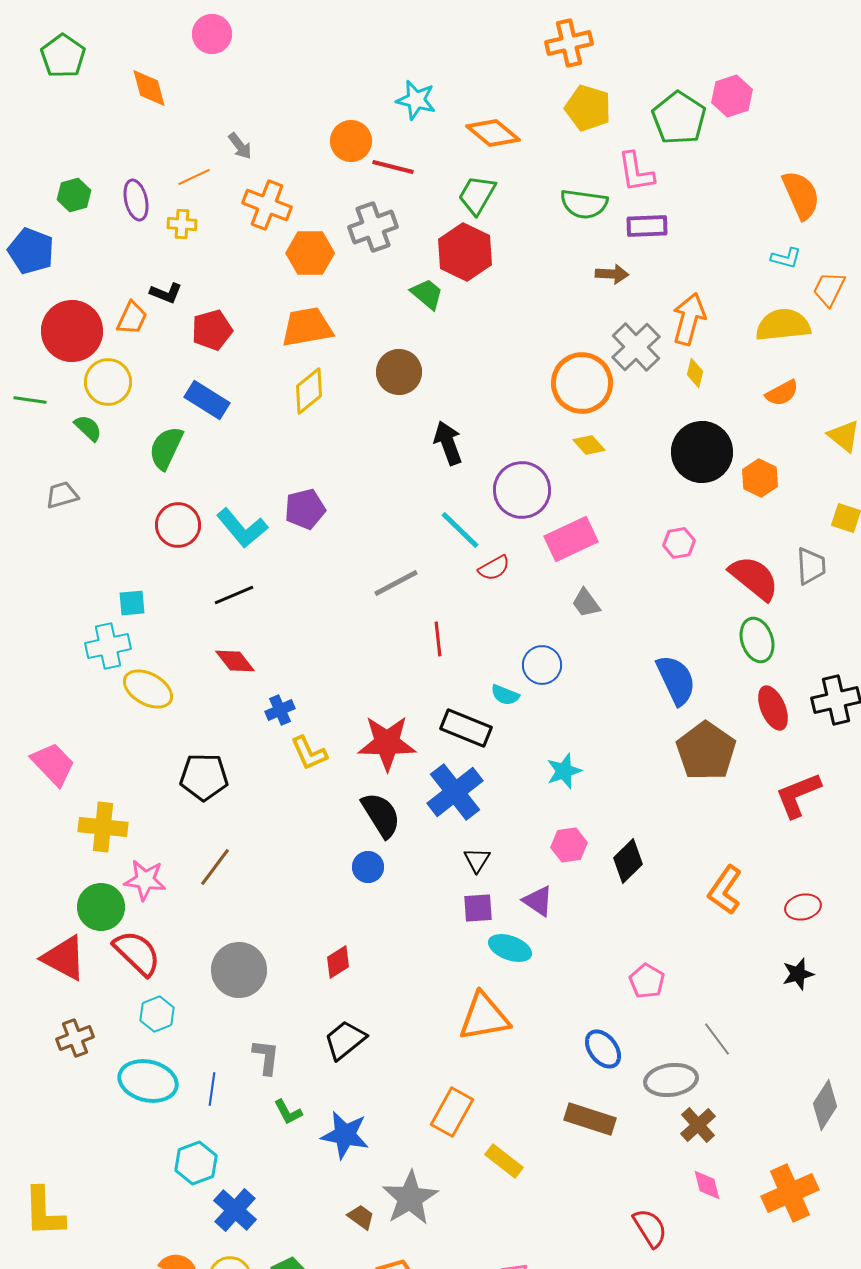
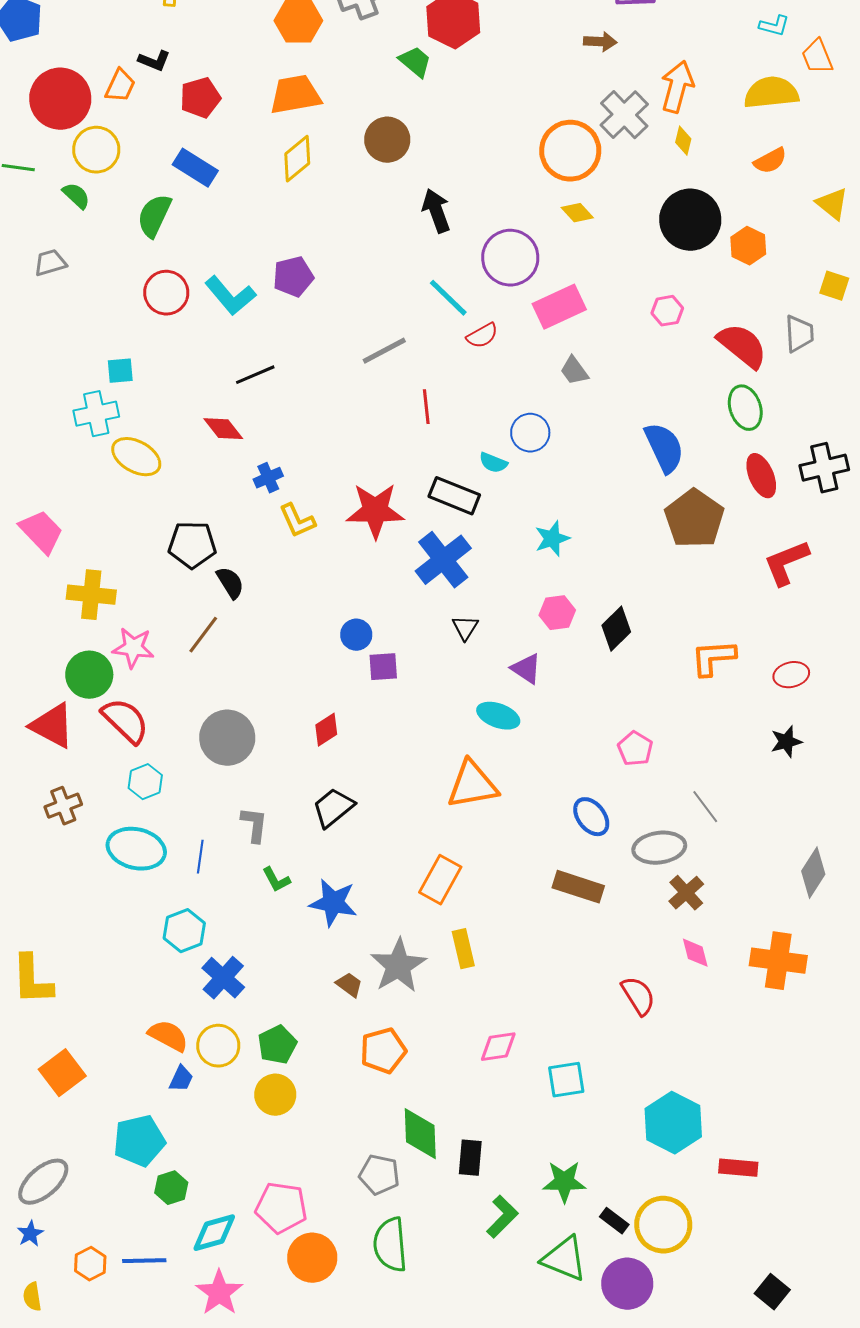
orange trapezoid: (829, 289) -> (817, 57), turned -48
black line: (234, 595) -> (255, 375), moved
black semicircle: (381, 815) -> (230, 583), moved, size x0.7
orange L-shape: (725, 890) -> (713, 658), turned 51
purple square: (478, 908) -> (383, 667), moved
yellow rectangle: (504, 1161) -> (463, 949), moved, turned 39
orange cross: (790, 1193) -> (778, 961), turned 32

